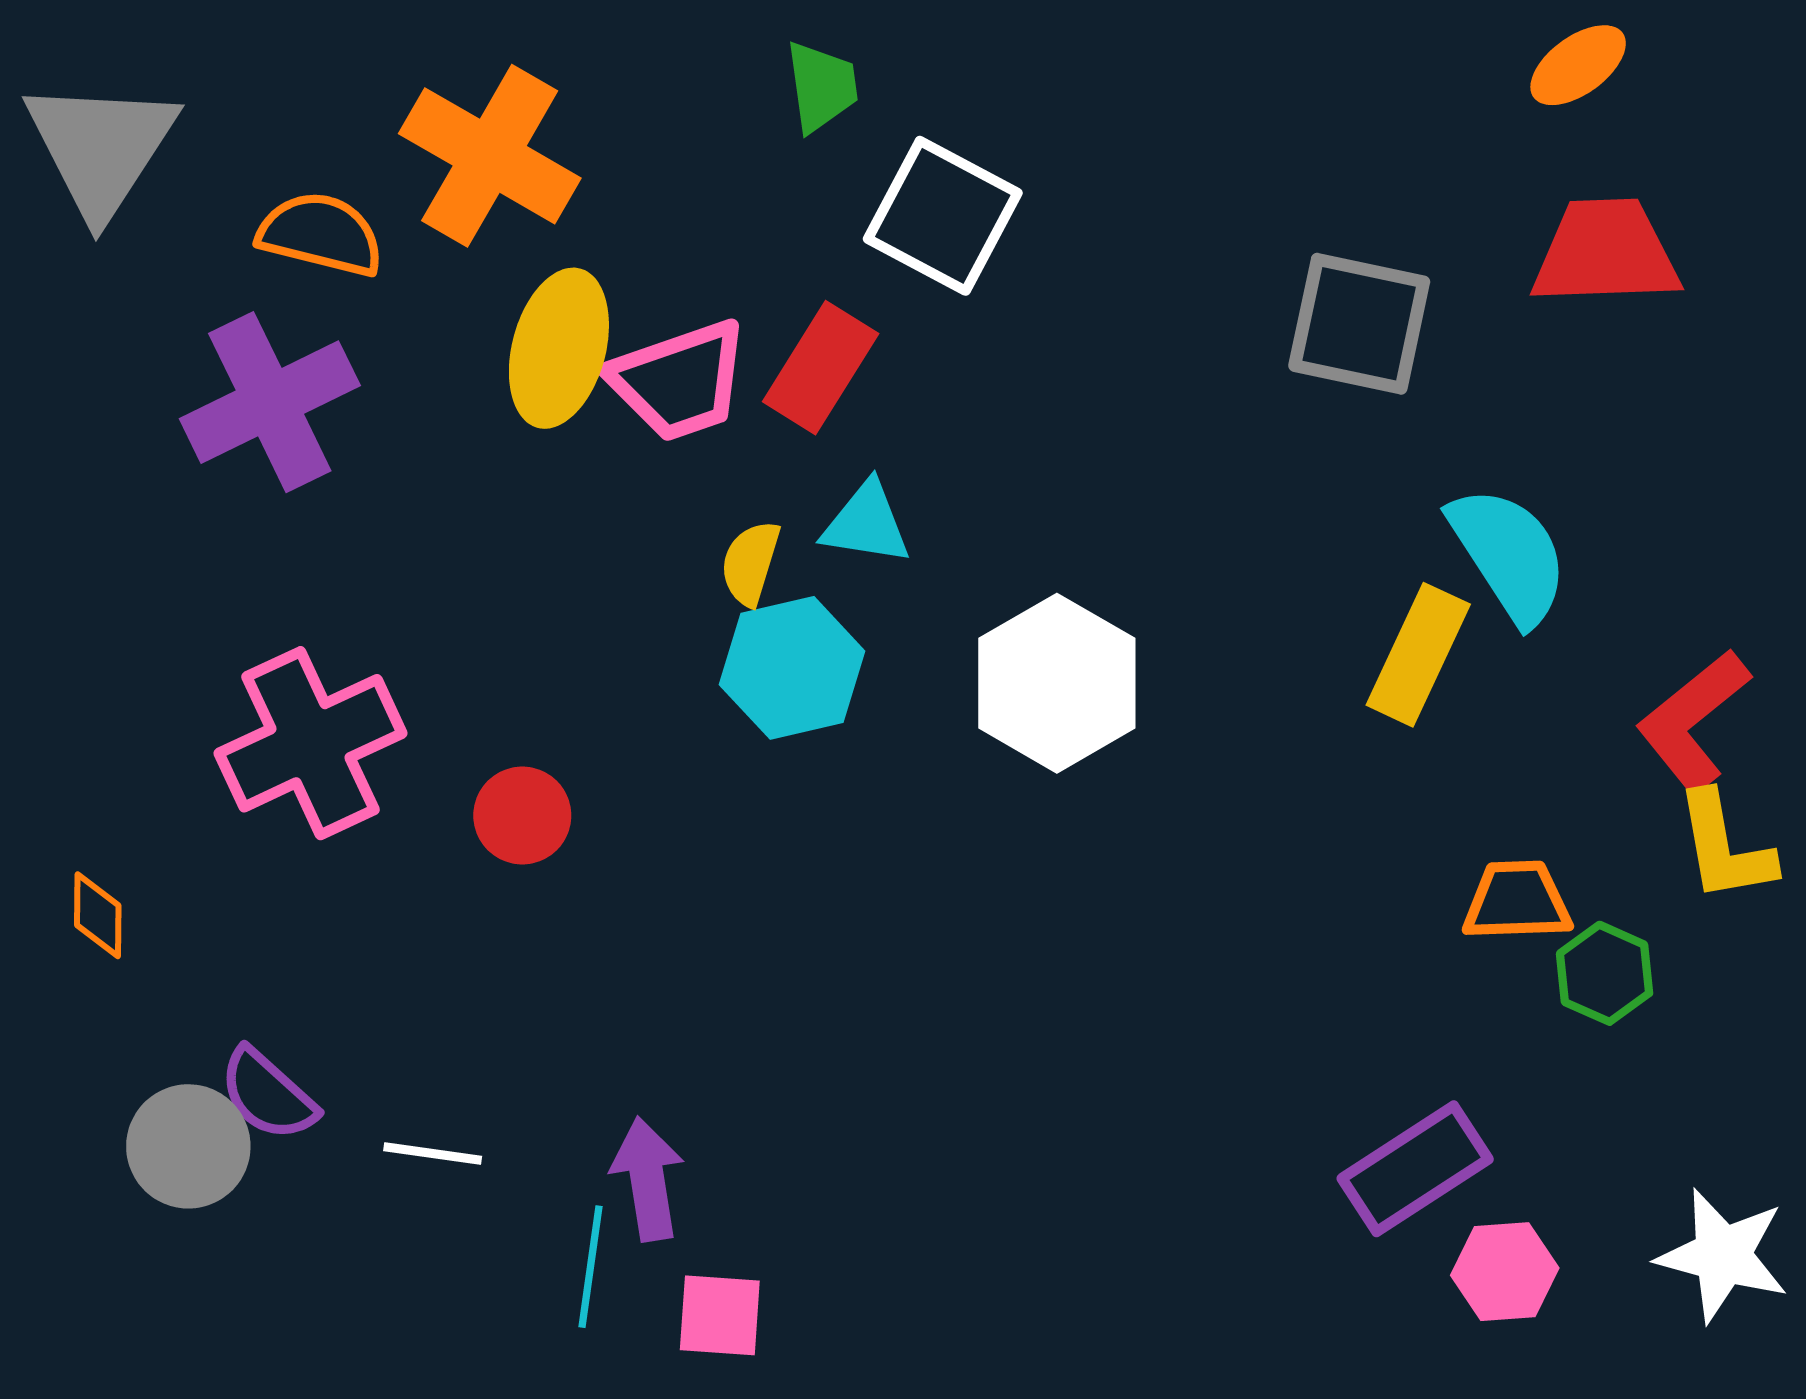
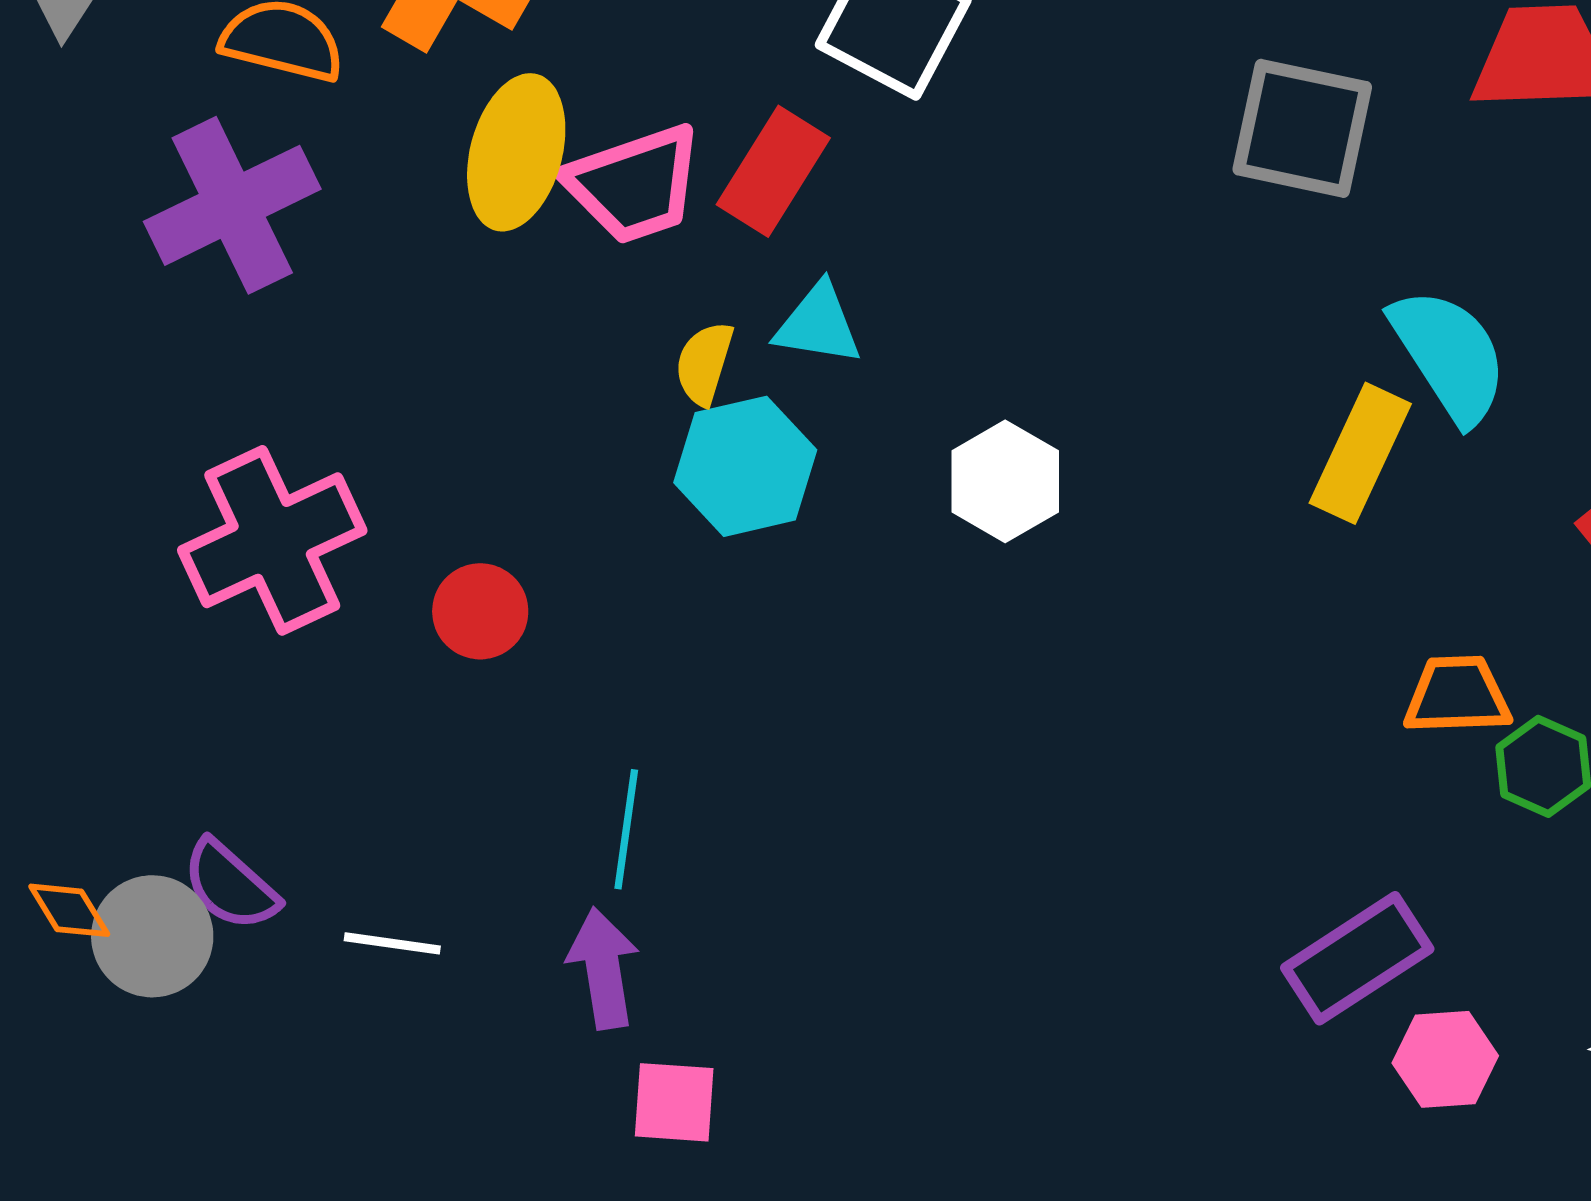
white hexagon: (1057, 683) -> (1005, 481), size x0.7
orange diamond: (98, 915) -> (69, 910), moved, turned -32
cyan line: (590, 1267) -> (626, 829), moved

